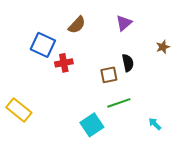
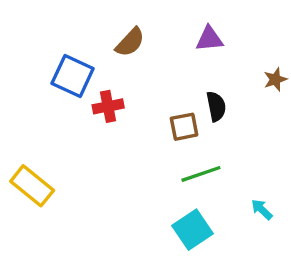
purple triangle: (124, 23) -> (209, 39), turned 36
cyan square: (92, 125) -> (193, 230), moved

